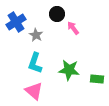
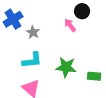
black circle: (57, 14) -> (82, 11), moved
cyan L-shape: (35, 63) -> (32, 60), turned -115

